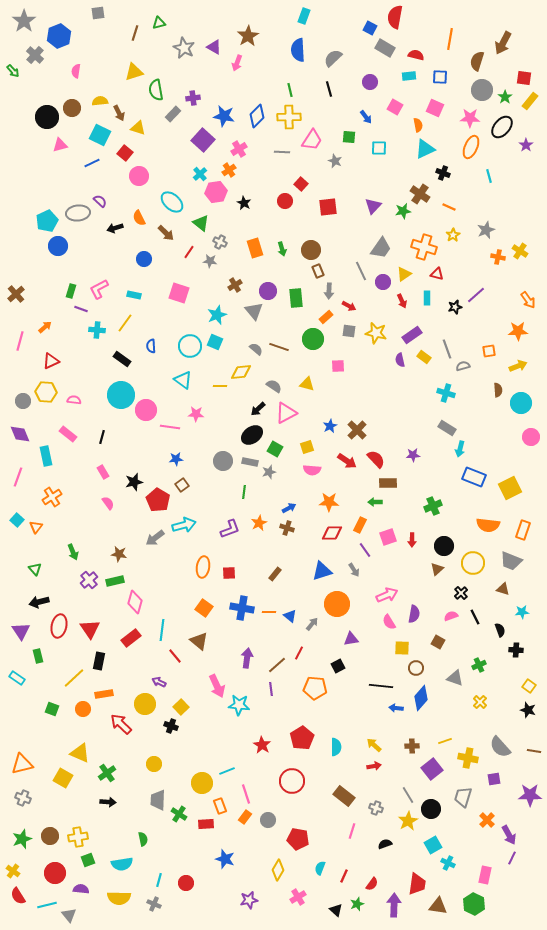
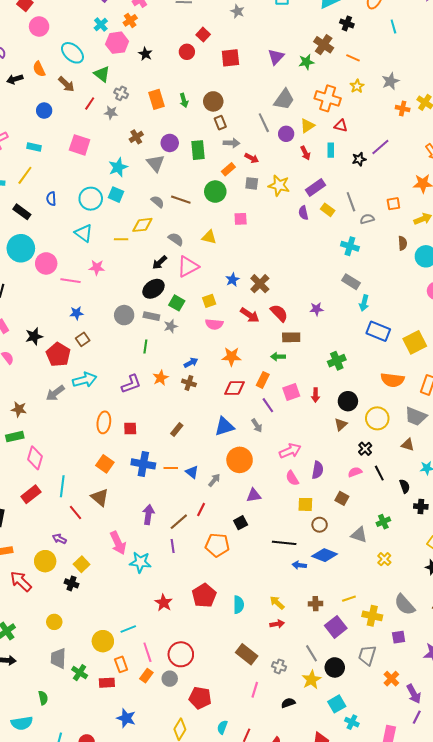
gray arrow: (329, 291) -> (231, 143), turned -91
blue diamond: (421, 698) -> (325, 555), turned 70
red circle: (292, 781) -> (181, 654), moved

